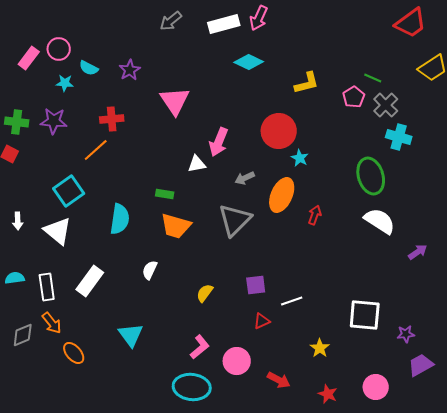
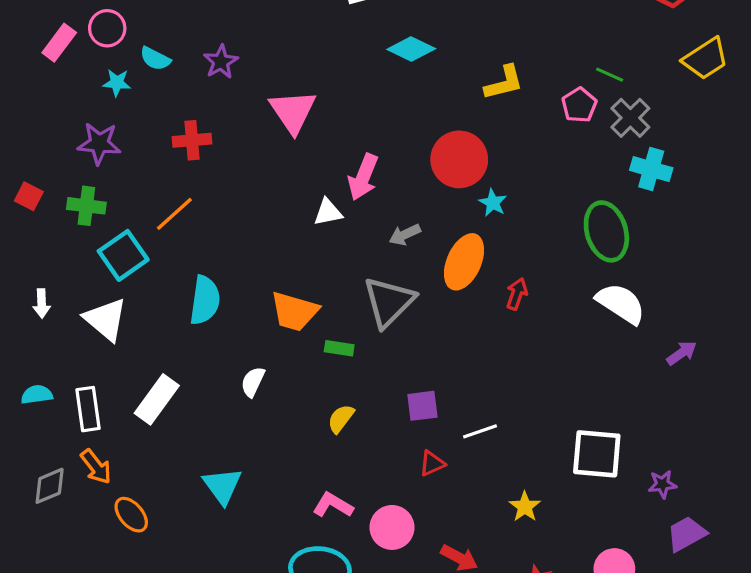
green cross: (17, 122) -> (86, 206), moved
orange line: (96, 150) -> (174, 214), moved
green rectangle: (165, 194) -> (339, 348), moved
pink L-shape: (200, 347) -> (333, 505), turned -110

